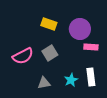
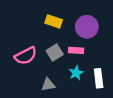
pink rectangle: (91, 47) -> (76, 50), moved
cyan star: (71, 80) -> (76, 73), moved

